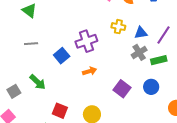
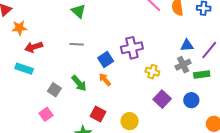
yellow cross: (118, 27) -> (152, 72), moved
orange arrow: (90, 71) -> (105, 80), moved, turned -120
gray square: (14, 91) -> (54, 90), turned -32

